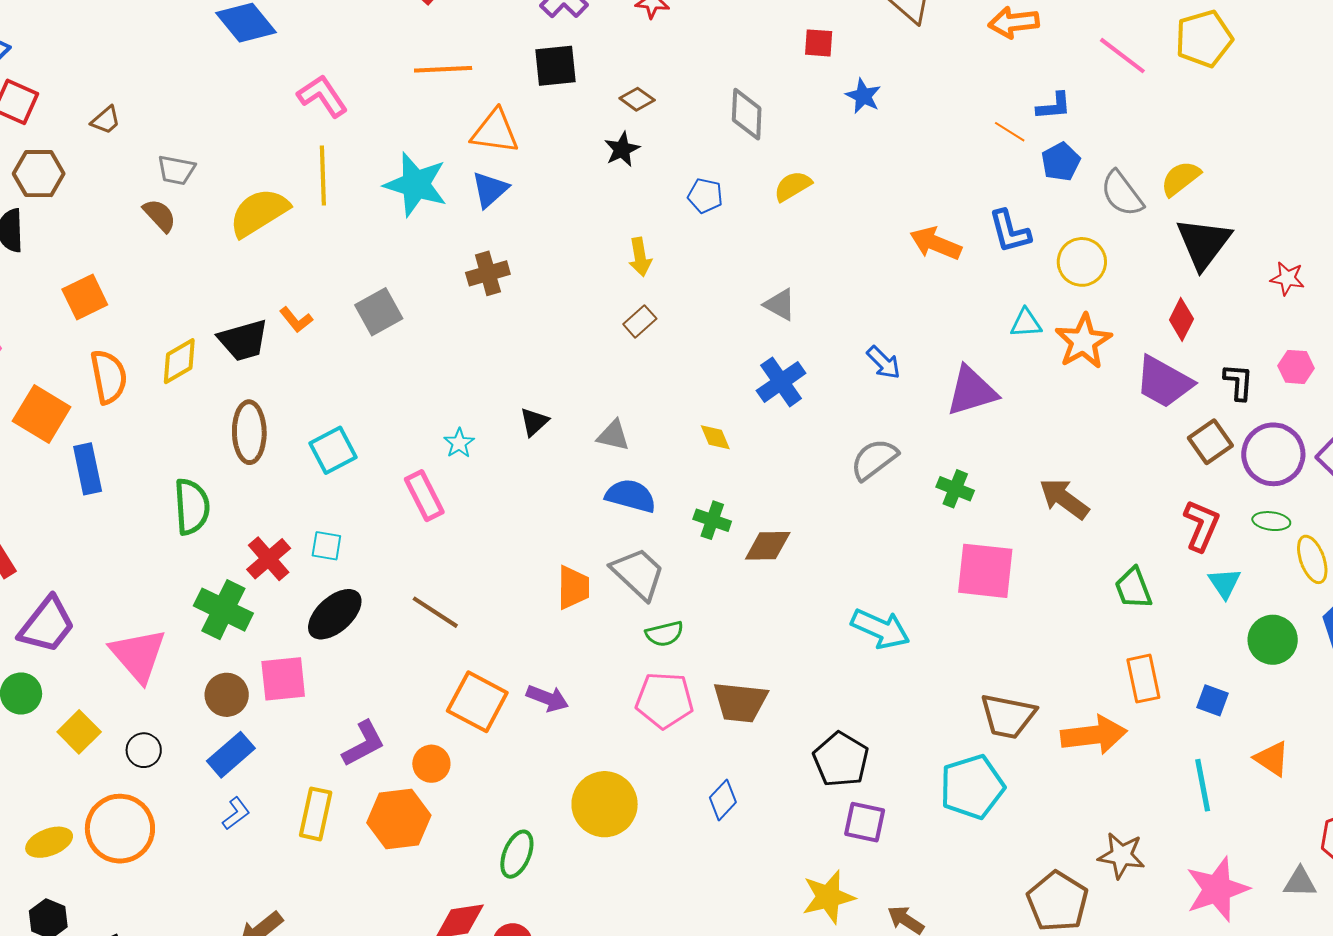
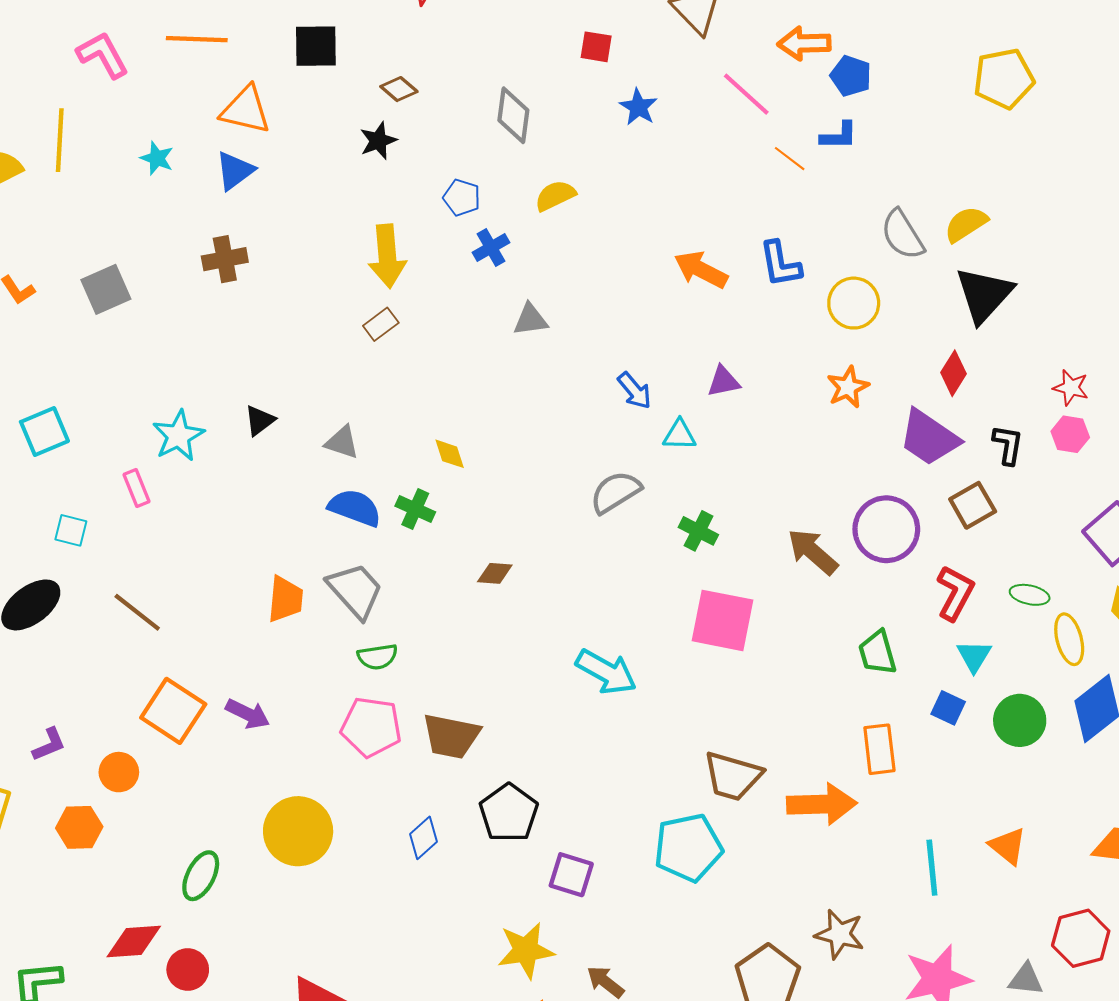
pink line: (1122, 56) -> (746, 94), moved
pink L-shape: (322, 96) -> (103, 55), moved
blue pentagon: (1061, 162) -> (851, 76), moved, turned -30
cyan star: (416, 184) -> (157, 158), size x0.5
yellow arrow: (640, 257) -> (387, 256), size x1.5
red star: (1287, 278) -> (1071, 388), moved
gray triangle: (780, 305) -> (530, 320), turned -42
cyan triangle: (1026, 323) -> (679, 435), moved
orange star: (1083, 341) -> (848, 387), size x0.7
blue cross: (781, 382) -> (491, 248), moved, size x0.7
purple triangle: (972, 391) -> (723, 381), moved, size x0.6
cyan star: (459, 443) -> (178, 436), size x1.6
purple circle: (1273, 454) -> (886, 529), moved
pink rectangle: (424, 496) -> (136, 488), size x0.7
green cross: (712, 520) -> (415, 509), moved
cyan square: (326, 546) -> (71, 530), moved
brown diamond: (768, 546) -> (495, 573), size x0.7
blue square: (1212, 700) -> (948, 708), moved
purple L-shape: (364, 744) -> (49, 745), size x0.7
black pentagon: (841, 759) -> (509, 813), moved
orange hexagon: (399, 819) -> (79, 827), size x0.7

